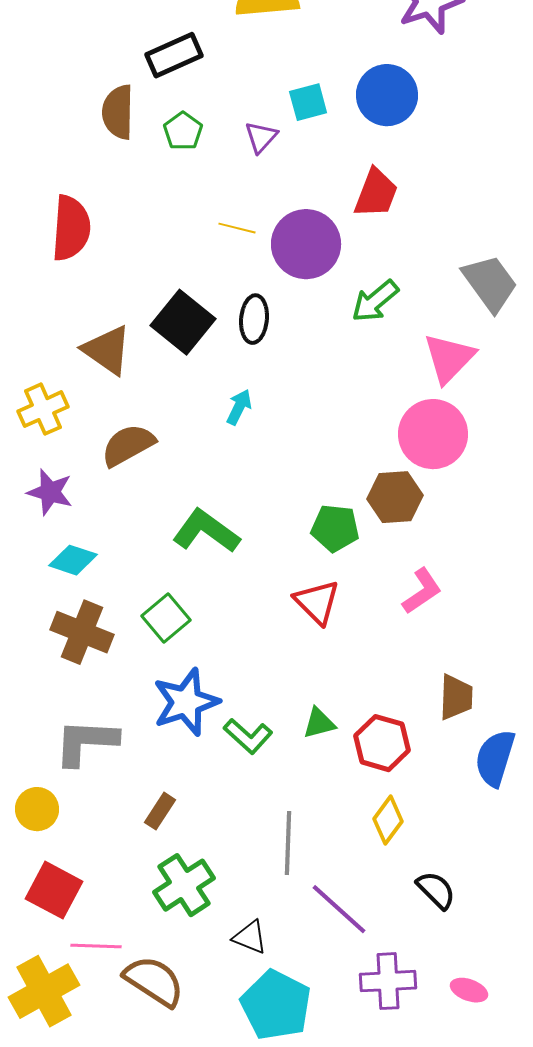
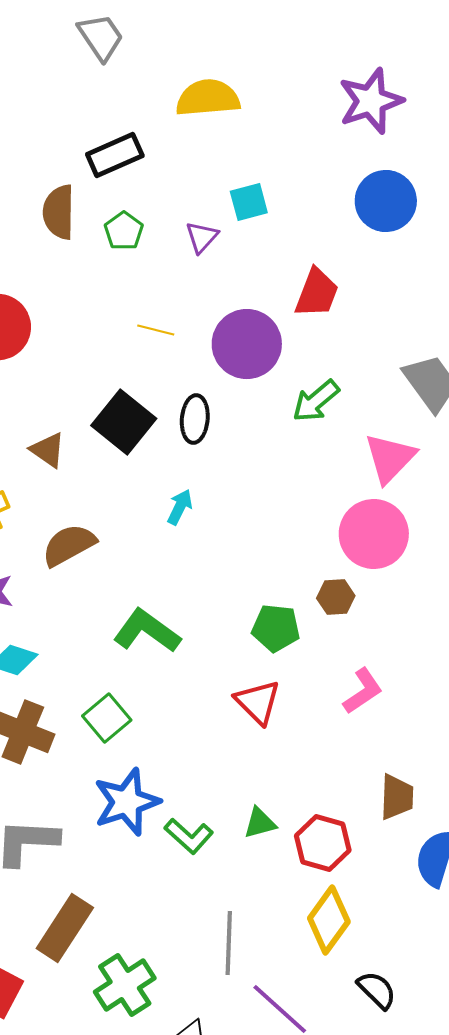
blue circle: (387, 95) -> (386, 201), moved
yellow line: (237, 228) -> (156, 330), moved
brown triangle: (107, 350) -> (48, 450), size x0.7
brown hexagon: (395, 497) -> (336, 597), size x0.7
brown rectangle: (160, 811) -> (65, 928), moved, size x1.8
yellow diamond: (388, 820) -> (329, 920), size x1.4

